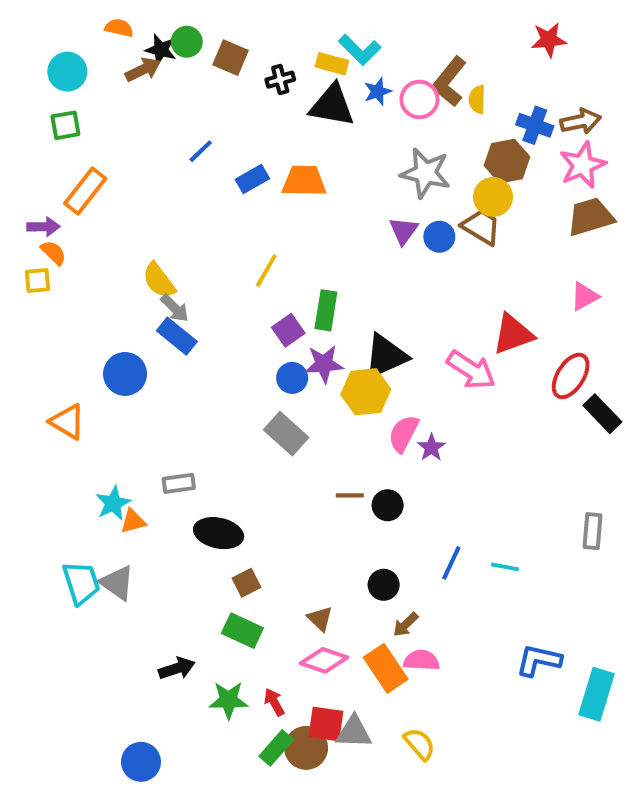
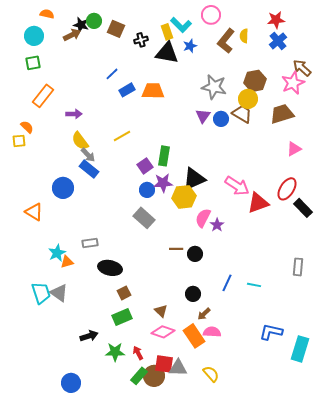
orange semicircle: (119, 28) -> (47, 14), moved
yellow rectangle: (332, 64) -> (167, 32), turned 56
pink circle: (419, 99) -> (211, 15), moved
yellow semicircle: (477, 99) -> (244, 36), moved
brown arrow: (581, 121) -> (302, 68), moved, turned -126
blue cross: (535, 125) -> (278, 41), moved, turned 30
blue line: (201, 151) -> (112, 74), moved
brown trapezoid: (591, 217) -> (282, 114), moved
purple arrow: (43, 227) -> (74, 114), moved
yellow line: (266, 271) -> (122, 136), moved, turned 30
red triangle: (513, 334) -> (258, 203), moved
green rectangle: (242, 631) -> (122, 317), turned -48

